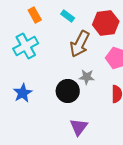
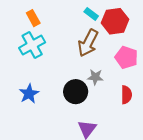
orange rectangle: (35, 15) -> (33, 18), moved
cyan rectangle: (68, 16) -> (91, 14), moved

